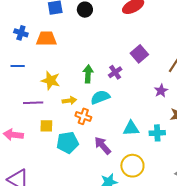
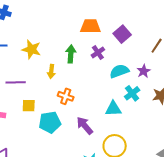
orange trapezoid: (46, 39) -> (90, 26), moved
yellow star: (51, 80) -> (31, 49), moved
cyan semicircle: (100, 97) -> (119, 71), moved
yellow arrow: (69, 101) -> (51, 71), moved, turned 104
cyan cross: (157, 133) -> (132, 93), moved, turned -35

